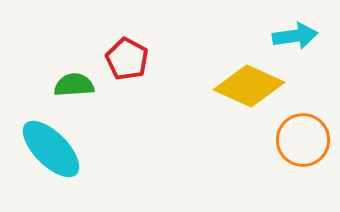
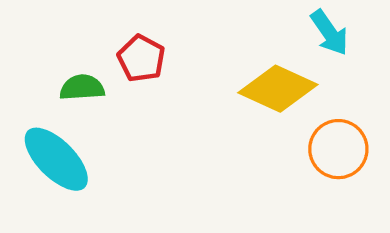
cyan arrow: (295, 36) -> (329, 33), turned 63

